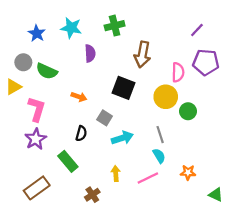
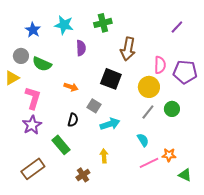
purple pentagon: (206, 62) -> (185, 72), moved
green circle: (188, 111) -> (172, 109), moved
gray line: (160, 135) -> (148, 112), moved, turned 56
pink line: (148, 178) -> (149, 163), moved
green triangle: (216, 195) -> (185, 175), moved

